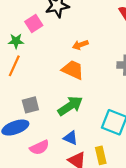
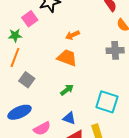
gray square: (30, 105) -> (27, 80), moved, turned -35
green arrow: (70, 106) -> (67, 90), size x0.6

